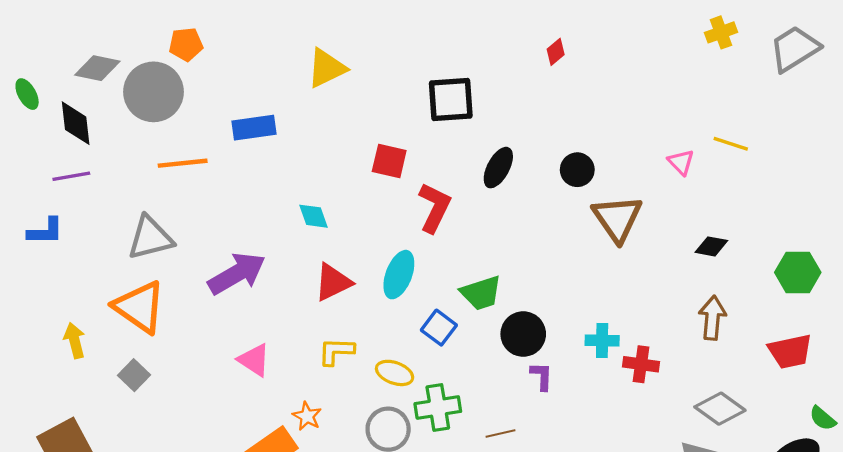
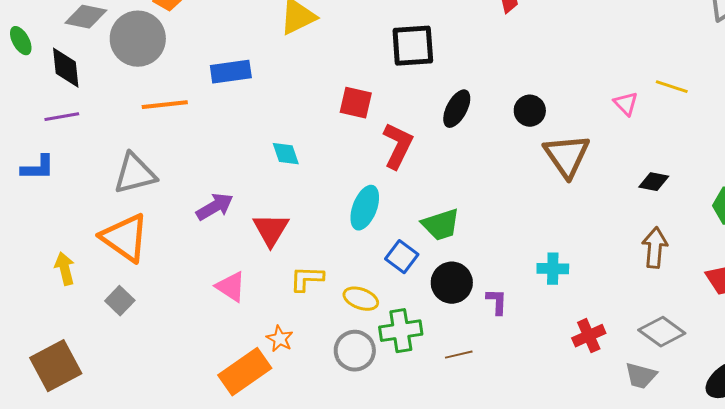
purple arrow: (237, 273) -> (215, 207), size x0.7
red triangle: (333, 282) -> (271, 230), moved, turned -33
black circle: (523, 334) -> (452, 283), moved
red cross: (641, 364) -> (589, 336), moved, turned -32

